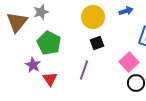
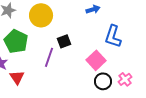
yellow circle: (93, 17) -> (41, 15), moved
purple line: (84, 70) -> (49, 57), moved

